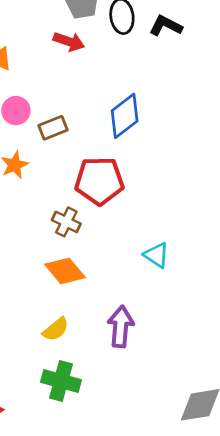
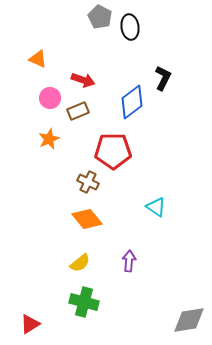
black L-shape: (166, 26) -> (163, 78), moved, turned 90
red arrow: (69, 42) -> (83, 80), moved
purple arrow: (121, 327) -> (129, 261), size x0.7

